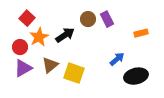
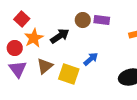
purple rectangle: (107, 19) -> (102, 20), turned -56
blue arrow: (117, 59) -> (91, 59), moved
purple triangle: (23, 68) -> (18, 69), turned -36

